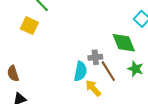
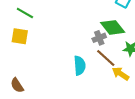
gray cross: (95, 57) -> (99, 38), moved
yellow arrow: (93, 88) -> (121, 74), moved

